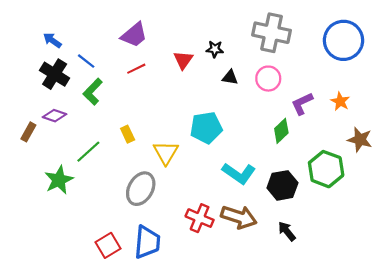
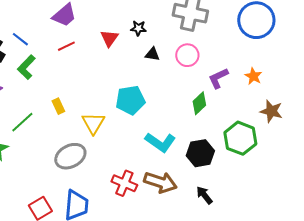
gray ellipse: (141, 189) -> (70, 156), turned 32

